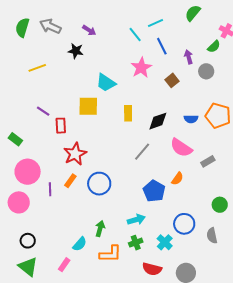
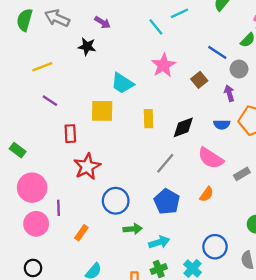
blue line: (162, 46) -> (217, 52), moved, turned -30
purple arrow: (189, 57) -> (229, 93), moved
purple line: (43, 111) -> (50, 101), moved
orange rectangle: (70, 181) -> (81, 233), moved
blue pentagon: (154, 191) -> (167, 202), moved
pink circle: (19, 202) -> (36, 224), moved
green arrow: (100, 229) -> (133, 229), moved, turned 70

